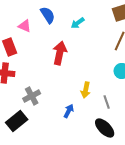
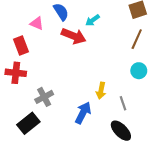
red arrow: (60, 53) -> (74, 36), moved, turned 100
blue arrow: (69, 111) -> (83, 113), size x1.5

